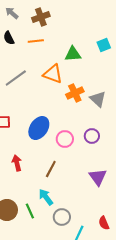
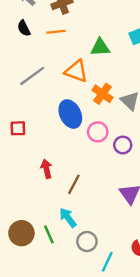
orange cross: (75, 93) -> (102, 94), turned -30
blue ellipse: (39, 128) -> (70, 114), moved, turned -60
pink circle: (65, 139) -> (98, 132), moved
red arrow: (17, 163) -> (46, 169), moved

